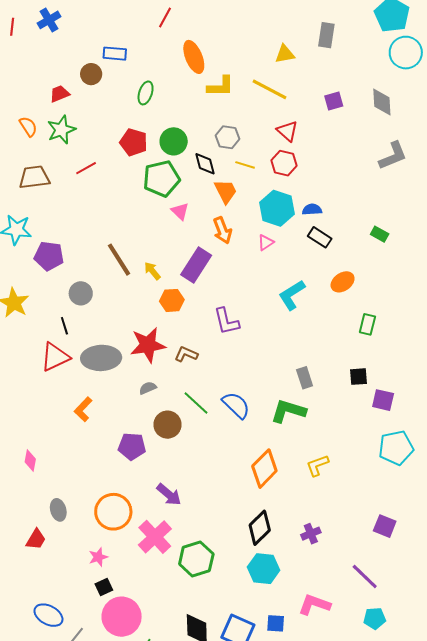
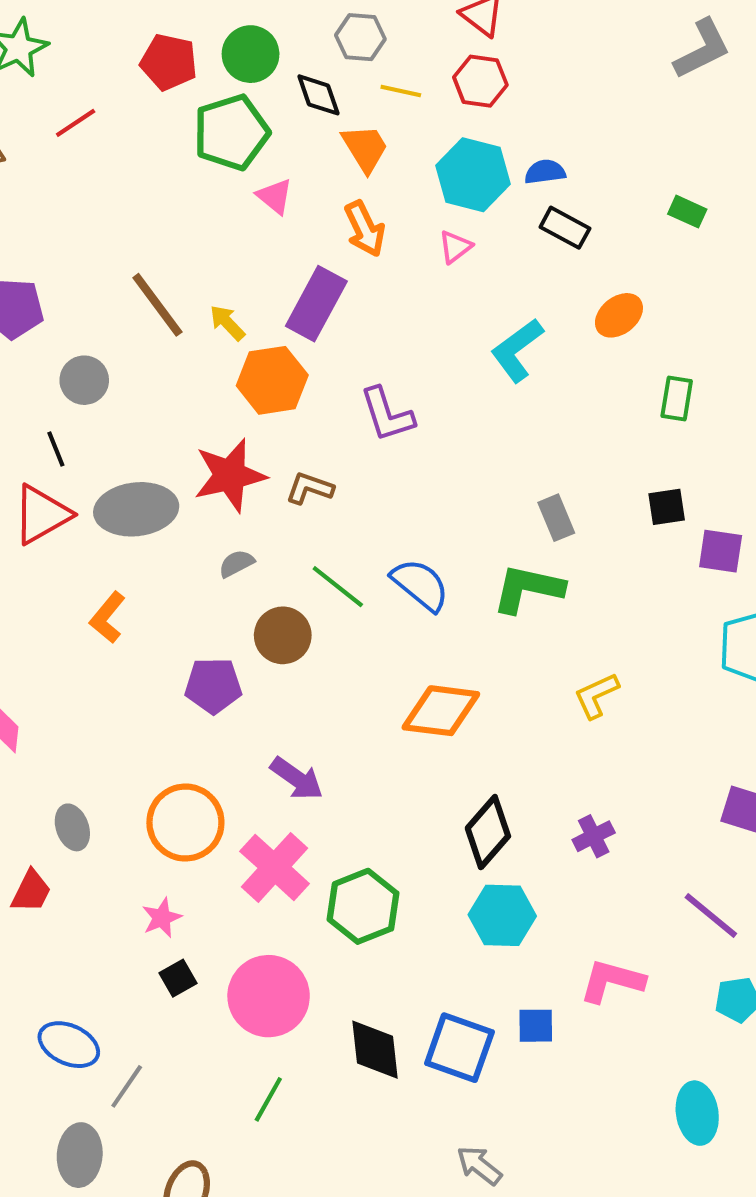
orange hexagon: (172, 300) -> (272, 380), size x1.4
orange diamond: (264, 469) -> (441, 711), moved, turned 57
pink circle: (122, 617) -> (269, 996), moved

